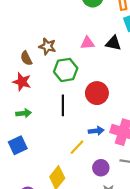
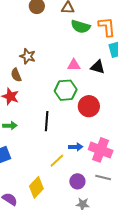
brown star: (47, 46) -> (28, 56), moved
green hexagon: (66, 70) -> (66, 90), moved
red circle: (97, 93) -> (89, 106), moved

